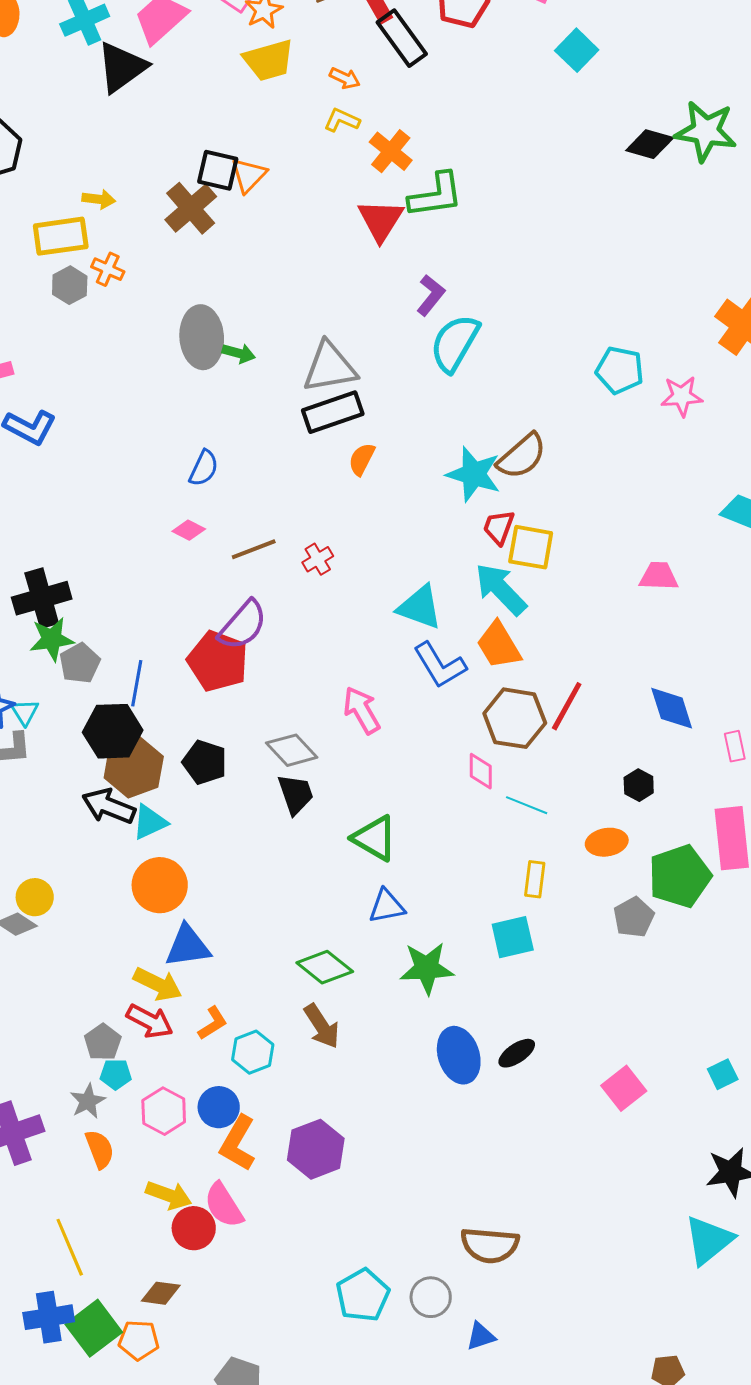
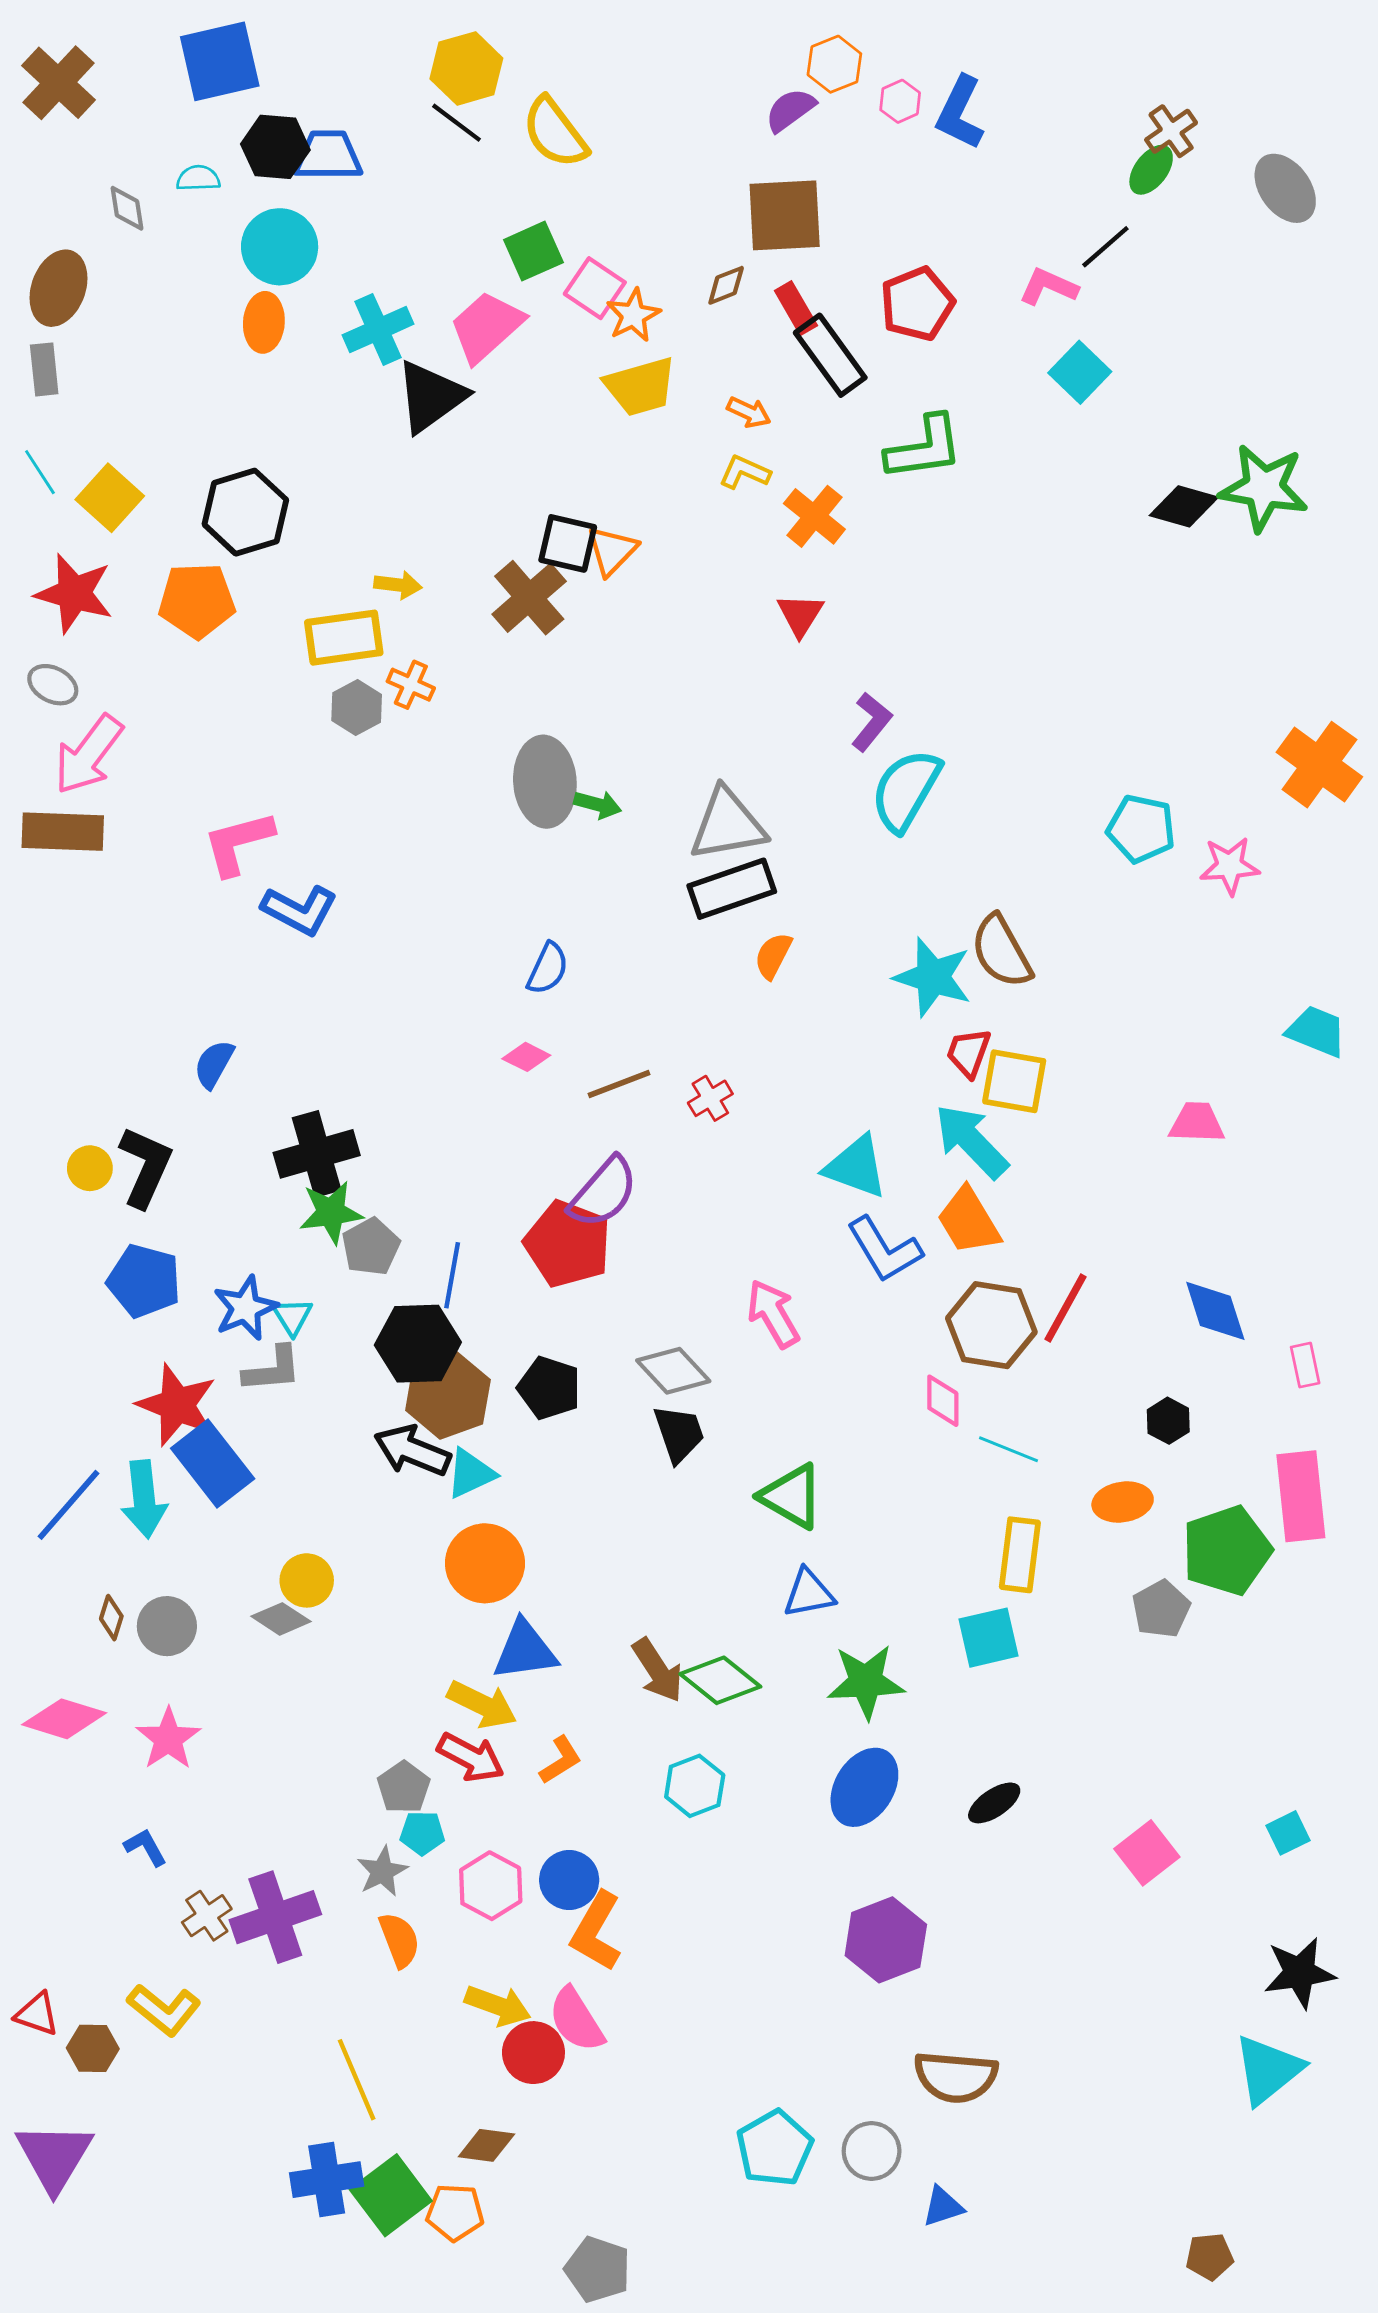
green L-shape: (436, 195) -> (924, 448), moved
red triangle: (381, 220) -> (800, 615), size x0.7
brown semicircle: (522, 456) -> (1001, 951), turned 102
yellow rectangle: (535, 879) -> (1020, 1555), size x1.4
brown arrow: (322, 1026) -> (658, 1670), moved
cyan hexagon: (253, 1052) -> (695, 1786), moved
blue ellipse: (459, 1055) -> (864, 1787), moved, turned 50
purple hexagon: (316, 1149) -> (886, 1940), moved

